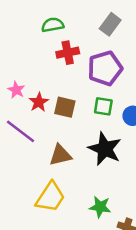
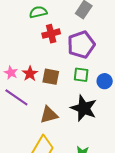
pink star: (16, 90) -> (11, 73), moved

